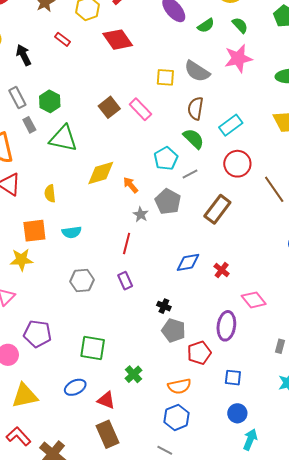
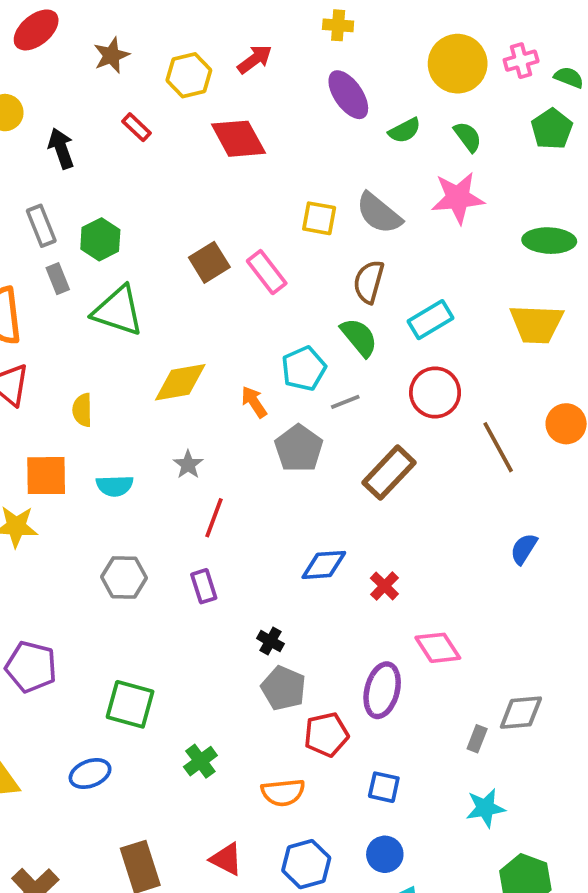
orange arrow: (131, 185) -> (254, 402), moved
gray star: (141, 214) -> (188, 465), moved
red triangle: (106, 400) -> (226, 859), moved
blue hexagon: (177, 417) -> (306, 864), moved

